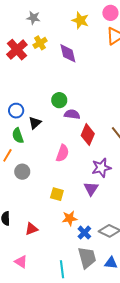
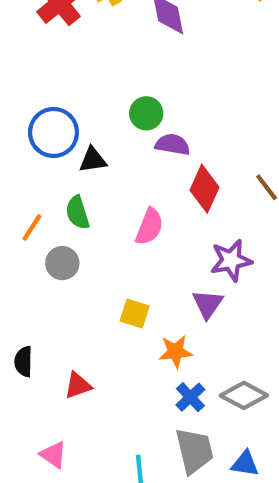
blue circle: (16, 111) -> (54, 132), size x1.5
black triangle: (35, 123) -> (93, 160), turned 32
green semicircle: (18, 136) -> (77, 213), moved
orange star: (70, 218) -> (176, 352), moved

